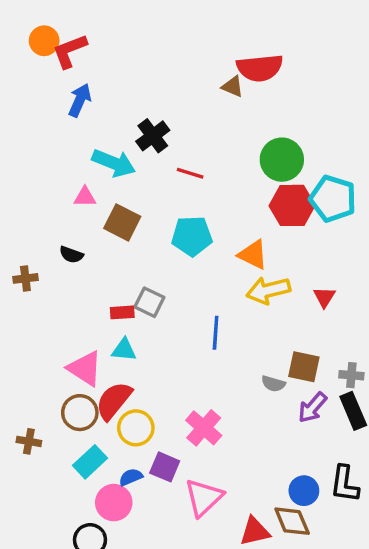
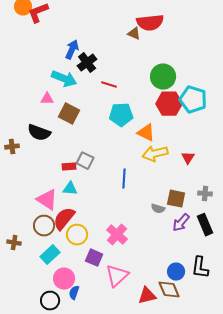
blue arrow: (80, 100) -> (72, 50), moved
cyan pentagon: (192, 236) -> (121, 115), moved
black semicircle: (71, 255) -> (39, 133), size x1.6
gray cross: (351, 375) -> (205, 194), moved
blue semicircle: (131, 477) -> (74, 293), moved, turned -48

